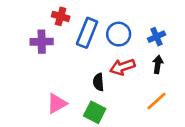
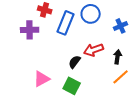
blue circle: (119, 34) -> (91, 14), moved
black arrow: (158, 64) -> (118, 57), moved
black semicircle: (98, 82) -> (75, 62), turned 40

